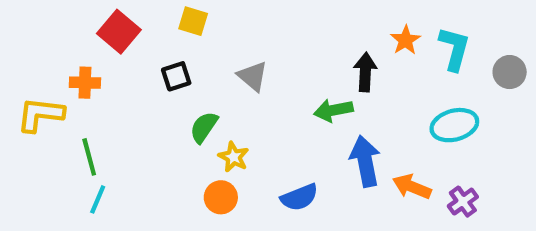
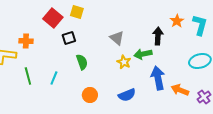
red square: (119, 32) -> (53, 18), moved
gray triangle: (253, 76) -> (117, 38), moved
green semicircle: (204, 127) -> (82, 62), turned 126
yellow star: (234, 157) -> (124, 62), moved
cyan line: (98, 199) -> (54, 78), moved

